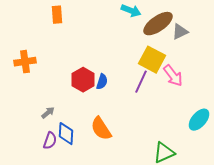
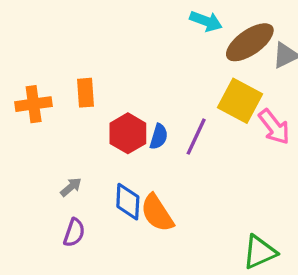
orange rectangle: (57, 15) -> (86, 93), moved
purple line: (141, 82) -> (196, 137), moved
blue diamond: (66, 134) -> (128, 202), moved

